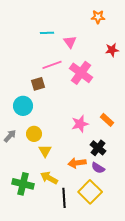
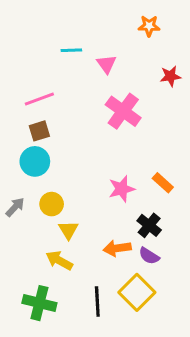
pink line: (52, 65) -> (39, 99), moved
brown square: (38, 84) -> (39, 131), moved
yellow arrow: (49, 178) -> (59, 260), moved
green cross: (23, 184) -> (39, 303), moved

